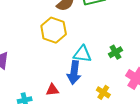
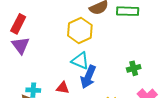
cyan triangle: (82, 54) -> (80, 61), moved

